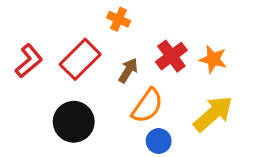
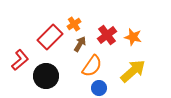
orange cross: (119, 19) -> (74, 24), moved, turned 32
red L-shape: (29, 61) -> (20, 60), moved

